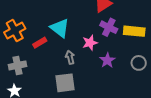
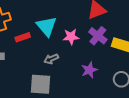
pink star: (90, 43) -> (71, 37), moved
gray arrow: (70, 57) -> (51, 59), turned -112

